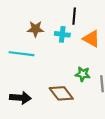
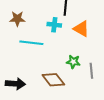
brown star: (35, 29) -> (17, 19), moved
cyan line: (21, 54) -> (31, 43), moved

